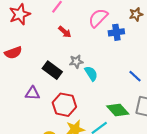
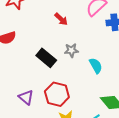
cyan semicircle: (91, 73) -> (96, 66), moved
purple triangle: (32, 93) -> (26, 97), moved, turned 35

